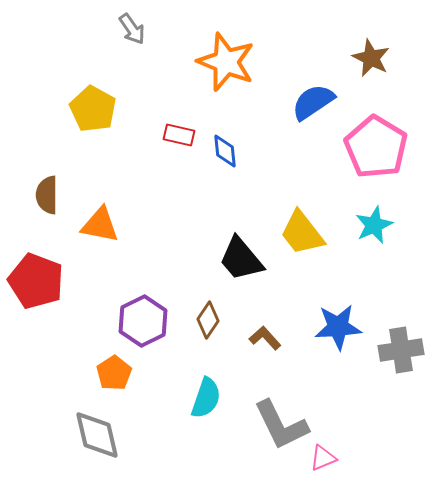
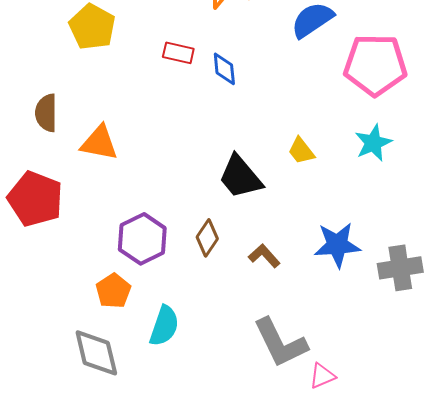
pink pentagon: (376, 147) -> (375, 65), turned -30
yellow trapezoid: (302, 233) -> (301, 151), size x0.6
cyan semicircle: (206, 398) -> (164, 326), moved

